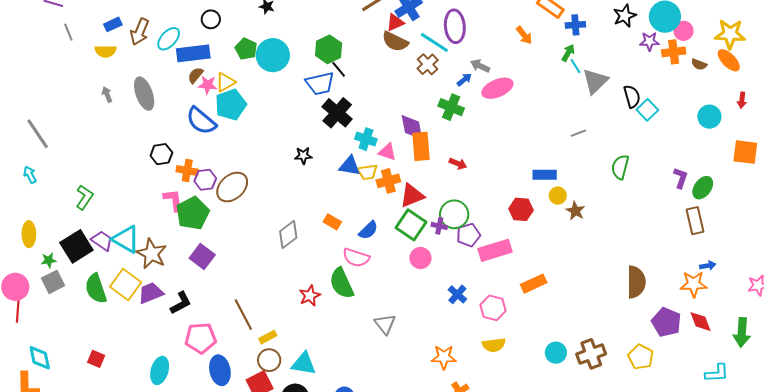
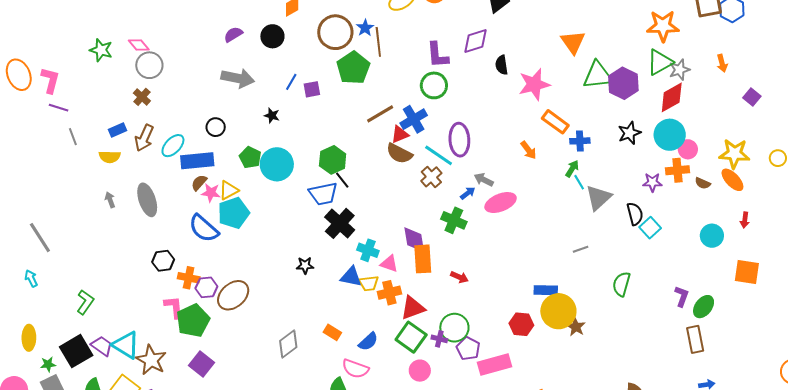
purple star: (649, 41) -> (652, 182), moved
yellow circle: (558, 196) -> (558, 311), size x2.0
purple pentagon: (468, 235) -> (468, 349), turned -30

